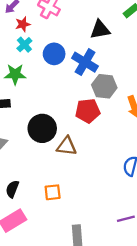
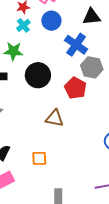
blue circle: (54, 54) -> (51, 21), moved
red pentagon: (88, 111) -> (75, 88), turned 30
black circle: (42, 128) -> (38, 75), moved

